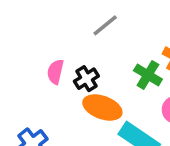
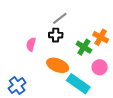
black cross: (86, 79) -> (56, 35), moved, turned 32

